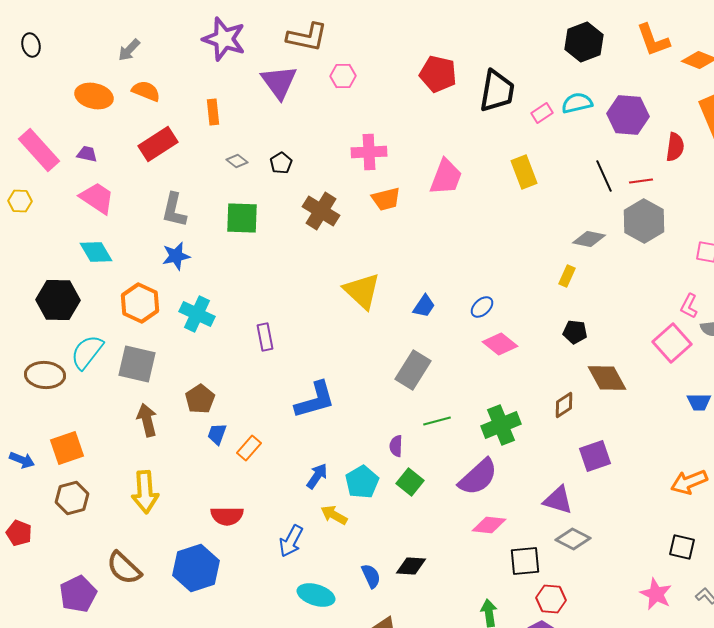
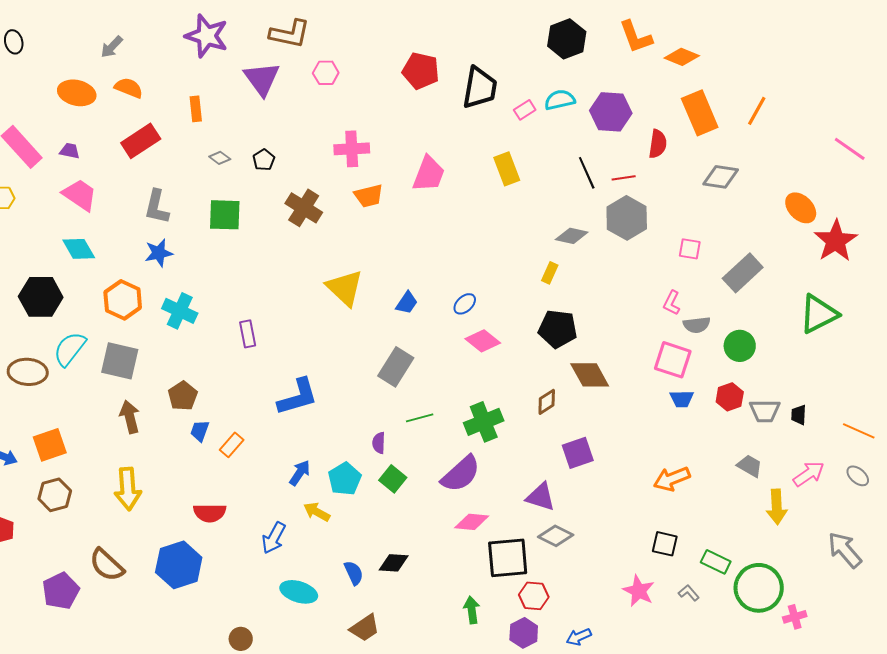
black pentagon: (575, 332) -> (558, 329), size x1.6
pink square: (672, 343) -> (673, 360), moved, turned -30
black square: (525, 561) -> (508, 558), size x1.4

